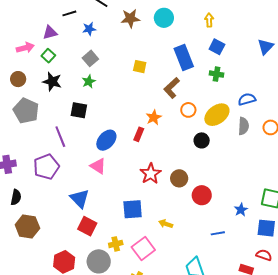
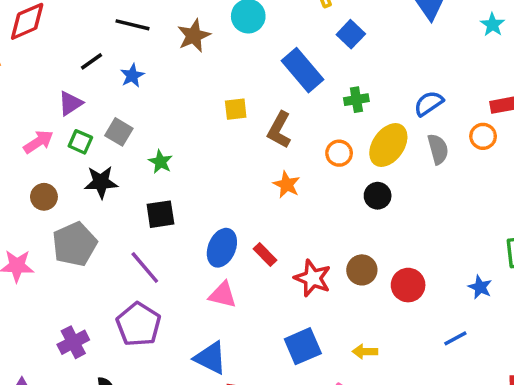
blue square: (217, 47) -> (351, 34), turned 35
gray square: (90, 58) -> (119, 132), moved
green cross: (217, 74) -> (356, 100), moved
brown L-shape: (172, 88) -> (279, 130), moved
gray pentagon: (26, 111) -> (75, 244), turned -30
red rectangle: (139, 134) -> (265, 255), moved, turned -48

